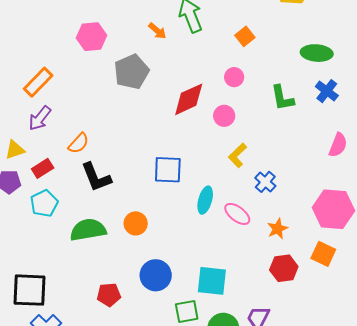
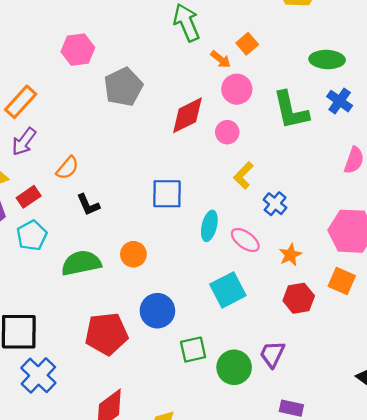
orange arrow: (157, 31) -> (221, 59), moved
pink circle: (234, 77) -> (237, 89), size x1.4
green L-shape: (282, 98) -> (291, 110), size x1.4
black L-shape: (96, 177) -> (88, 205), size x0.7
cyan square: (212, 281) -> (228, 290), moved, turned -32
red pentagon: (109, 295) -> (106, 334), size x1.6

